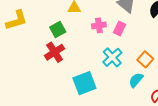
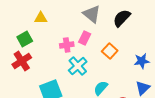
pink cross: (99, 25) -> (67, 45), moved
orange square: (145, 59) -> (110, 51), moved

